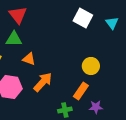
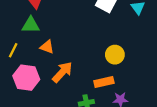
orange rectangle: (81, 91) -> (104, 82), turned 42

